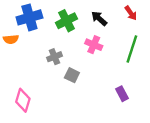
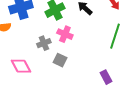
pink cross: (94, 45) -> (65, 34), moved
pink diamond: (23, 100) -> (21, 66), moved, turned -45

